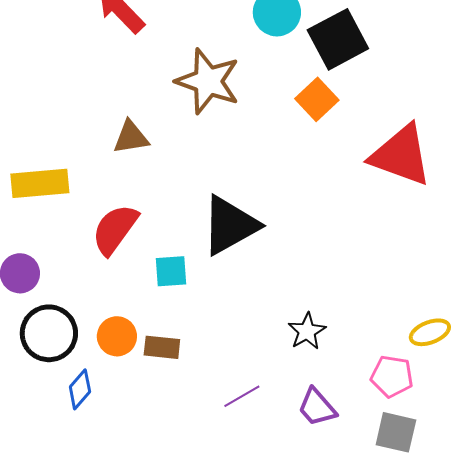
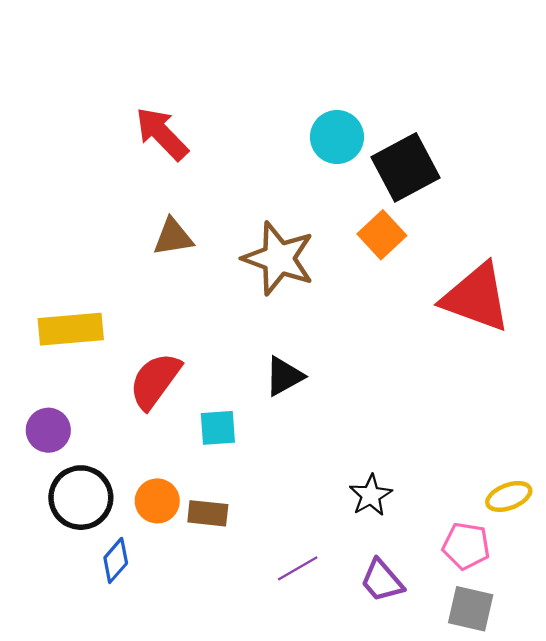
brown star: (208, 81) -> (279, 258), moved
brown triangle: (131, 137) -> (173, 237), moved
black triangle: (230, 225) -> (284, 376), size x0.6

